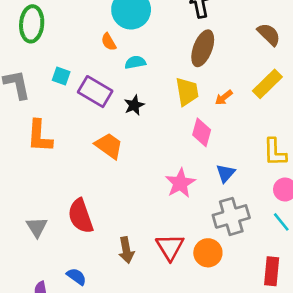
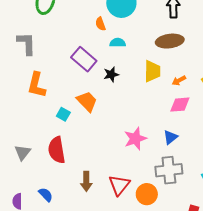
brown ellipse: (203, 48) -> (170, 41), turned 52
cyan square: (61, 76) -> (63, 114), moved
pink diamond: (202, 132) -> (180, 105), moved, turned 60

